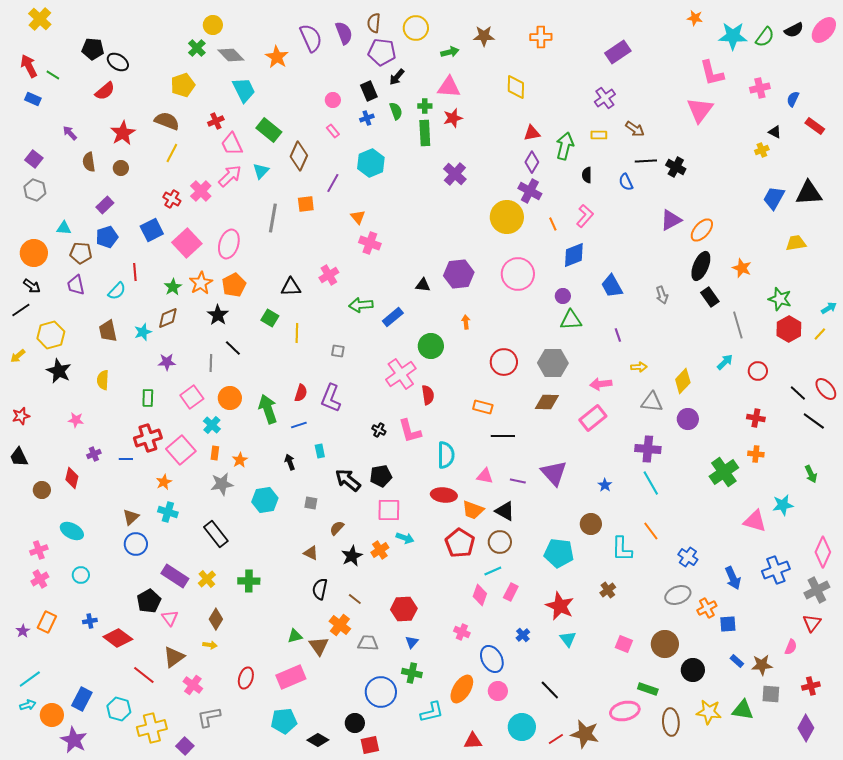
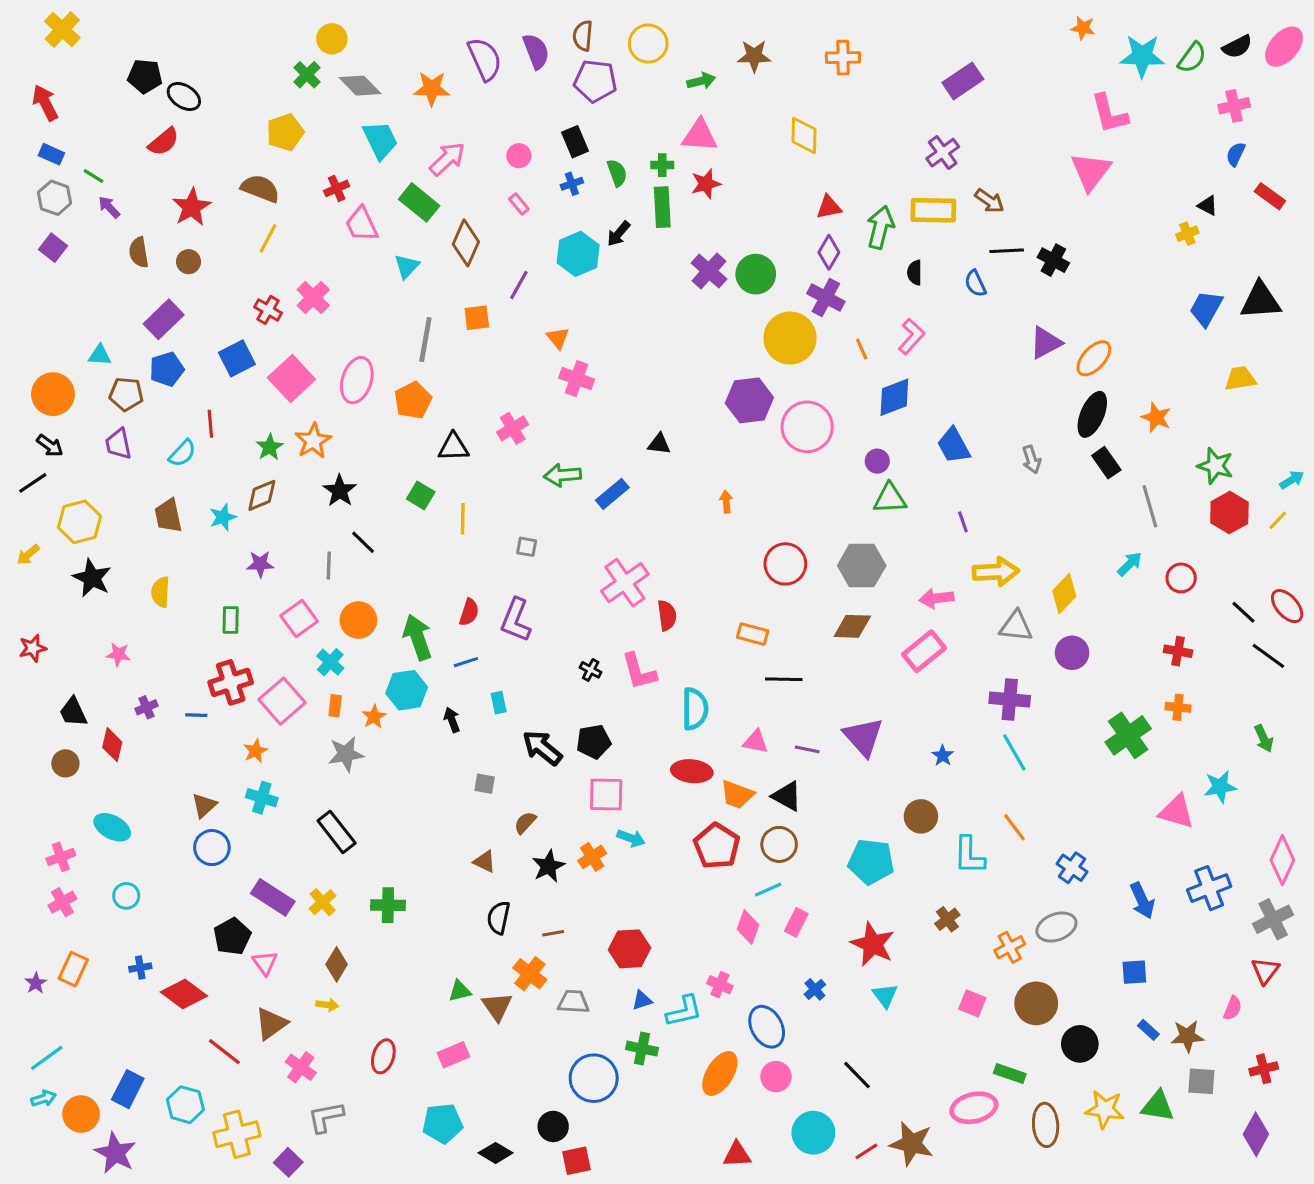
orange star: (277, 57) -> (432, 89), turned -30
green line: (53, 75) -> (93, 176), moved
black arrow: (397, 77) -> (619, 234), moved
pink cross: (760, 88) -> (1234, 106), moved
yellow rectangle: (599, 135) -> (933, 210), size x1.8
pink arrow: (230, 176) -> (447, 159), moved
gray hexagon: (35, 190) -> (55, 198), moved
purple rectangle: (105, 205) -> (164, 319), size x1.4
purple hexagon: (459, 274) -> (749, 400), moved
orange pentagon: (234, 285) -> (413, 400), moved
green circle: (431, 346) -> (756, 274), moved
yellow arrow: (639, 367) -> (996, 572), size x1.8
black trapezoid: (19, 457) -> (73, 712), moved
cyan hexagon: (265, 500) -> (407, 690), moved
brown line: (355, 599) -> (553, 933), turned -48
orange cross: (707, 608) -> (1010, 947), moved
blue triangle: (412, 642) -> (642, 1000), turned 32
pink rectangle: (291, 677) -> (453, 1055), size x0.7
cyan L-shape: (432, 712) -> (684, 1011), moved

